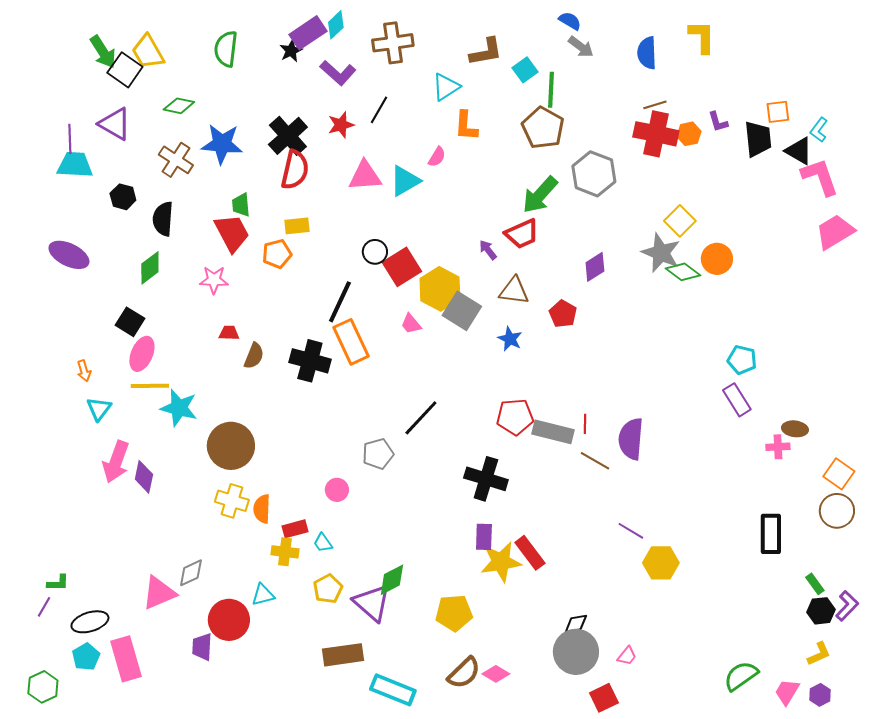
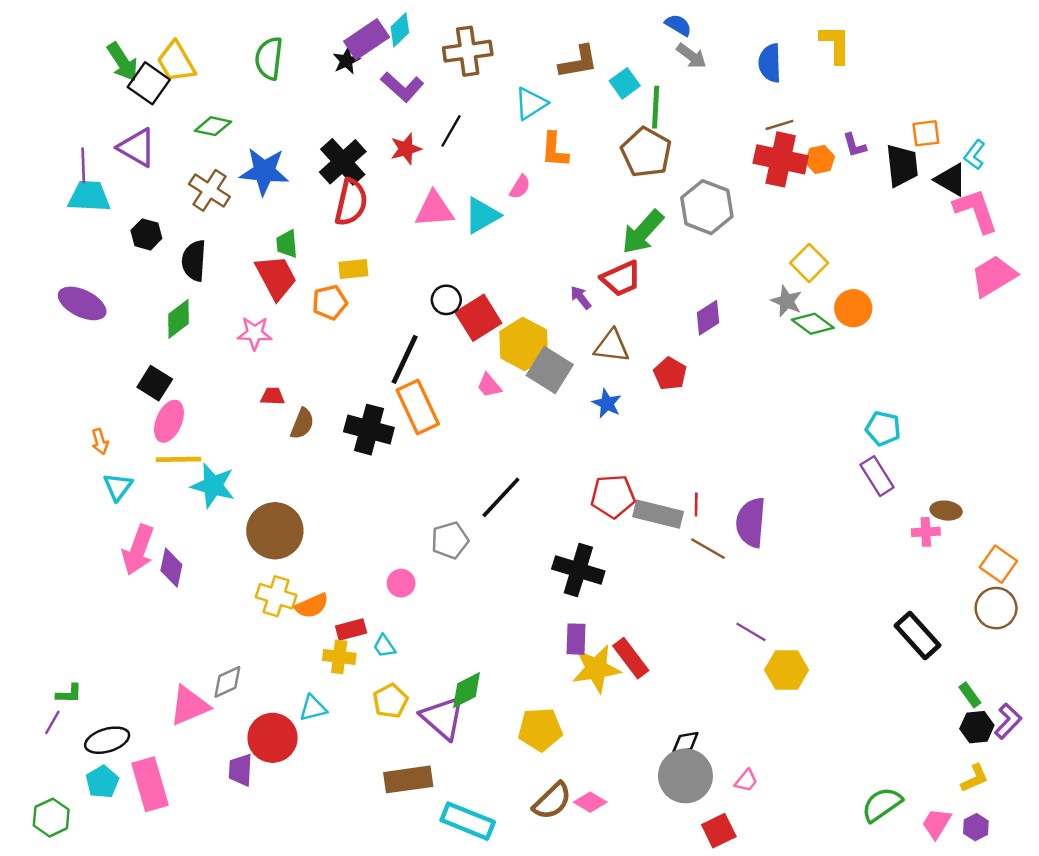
gray star: (661, 253) -> (787, 301), size x0.7
orange semicircle: (262, 509) -> (312, 606), turned -116
black rectangle: (771, 534) -> (917, 635), turned -42

